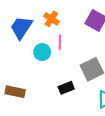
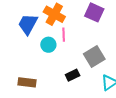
orange cross: (51, 19) -> (54, 14), size x1.5

